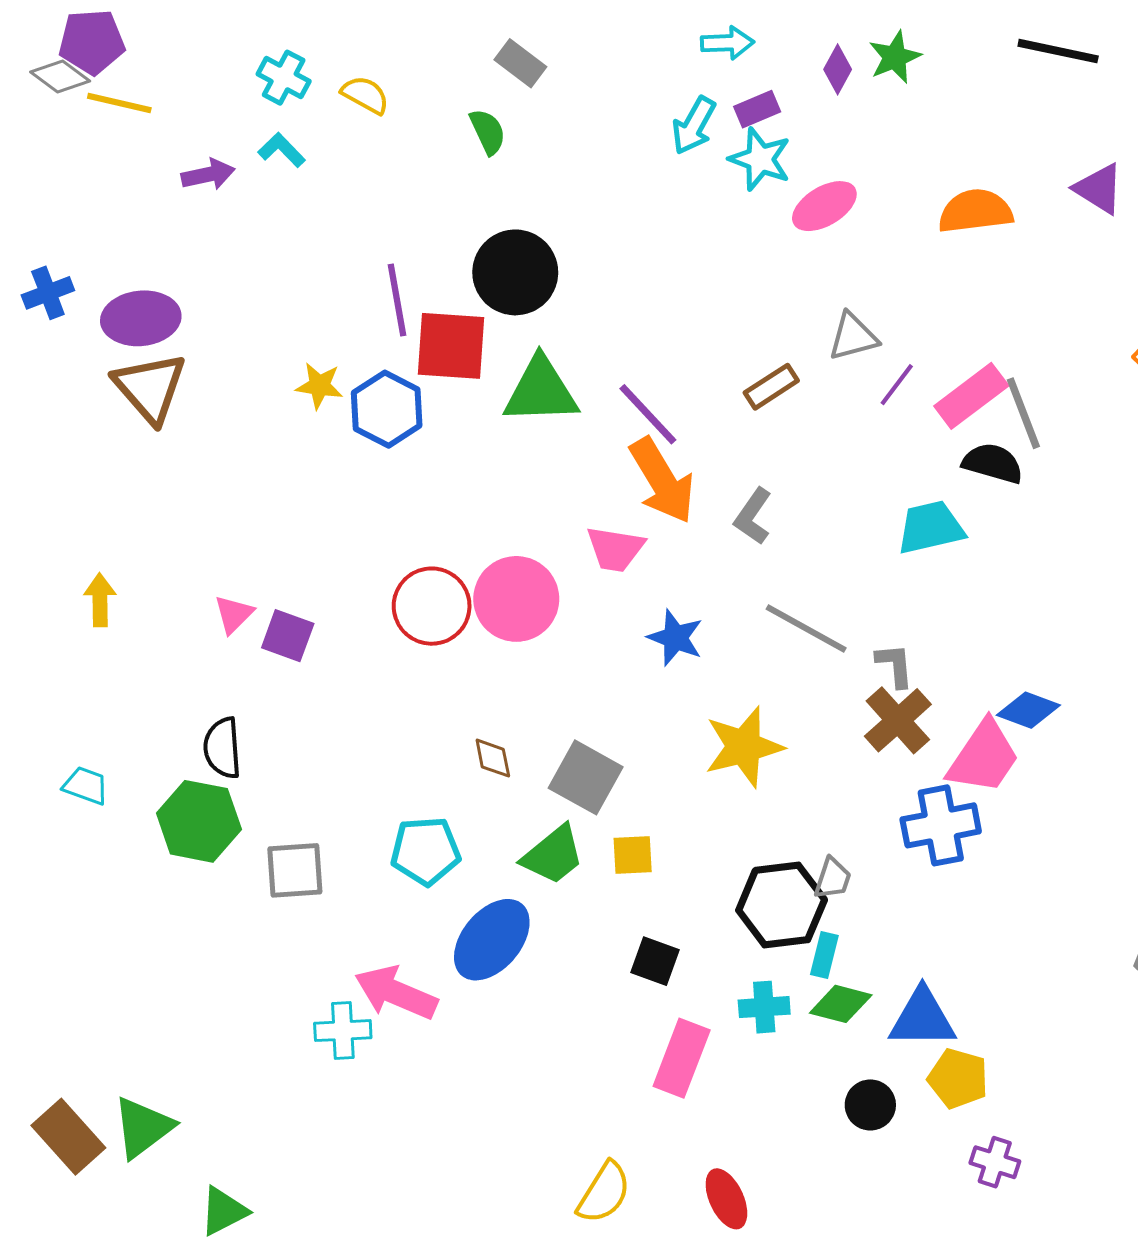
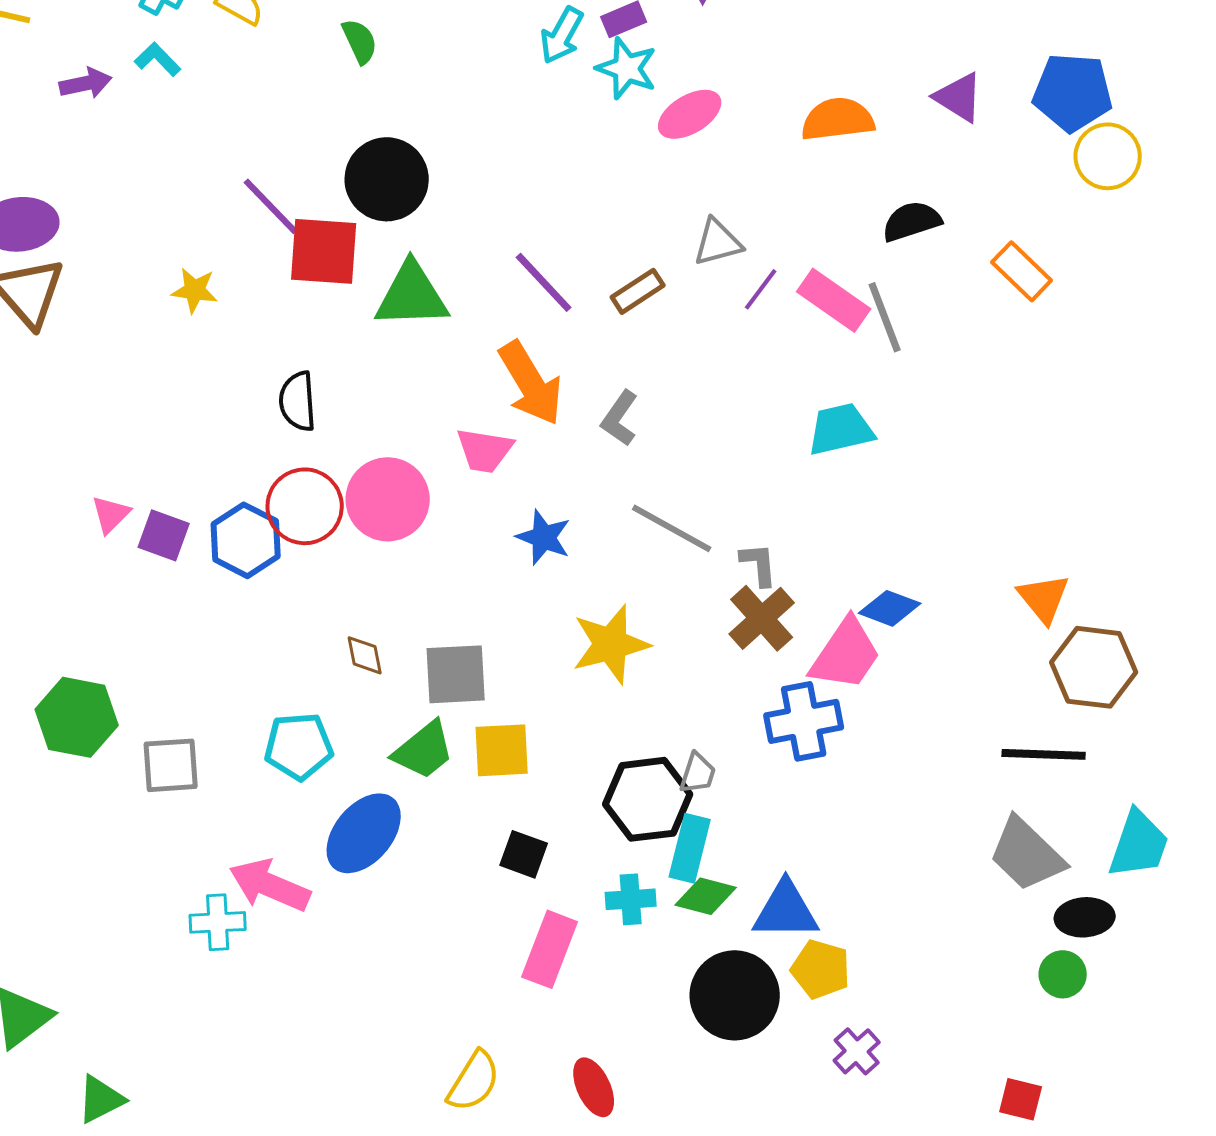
purple line: (397, 300) -> (271, 206), turned -34
pink rectangle: (971, 396) -> (834, 300), turned 72
blue hexagon: (387, 409) -> (246, 540), moved
purple line: (648, 414) -> (544, 282), moved
black semicircle: (993, 463) -> (912, 221), moved, turned -34
cyan trapezoid: (931, 528) -> (841, 429), moved
black semicircle: (222, 748) -> (298, 401), moved
gray square: (586, 777) -> (456, 674), turned -32
yellow square: (633, 855) -> (502, 750), size x1.4
cyan rectangle: (824, 955) -> (690, 848), size x1.5
black circle: (870, 1105) -> (735, 995), size x1.8
purple cross: (995, 1162) -> (857, 1051), turned 30

